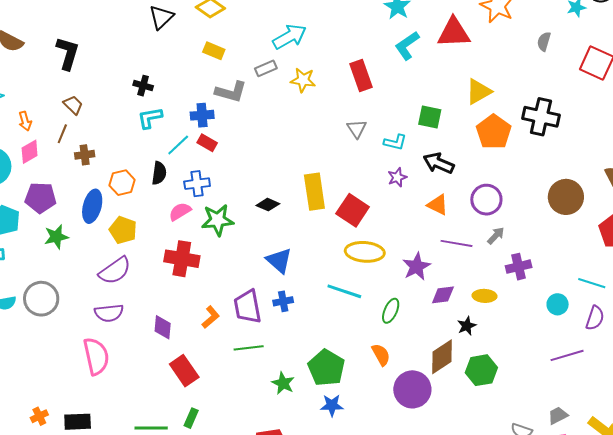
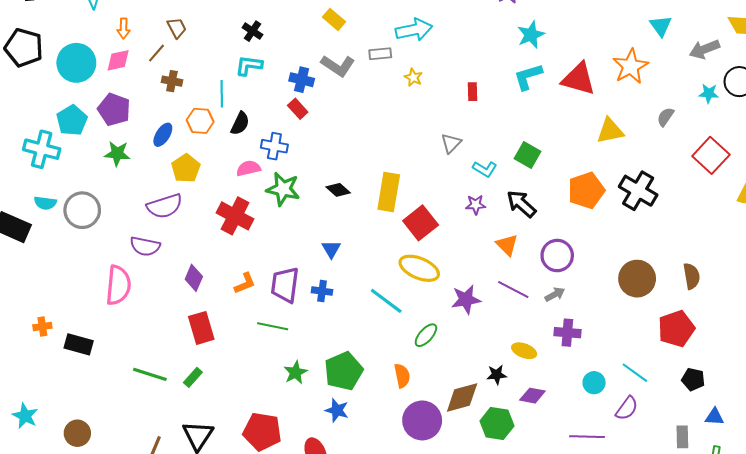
red rectangle: (361, 76) -> (472, 92), size x0.6
yellow star: (303, 80) -> (413, 77), size x0.7
yellow triangle: (479, 92) -> (610, 131), moved
cyan line: (178, 145) -> (222, 94), moved, turned -65
blue ellipse: (92, 206) -> (163, 135), size x0.7
blue triangle: (279, 261) -> (331, 249), size x0.7
purple diamond: (443, 295) -> (532, 396), moved

